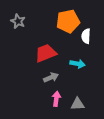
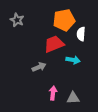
red trapezoid: (46, 53) -> (54, 44), moved
gray arrow: (51, 78) -> (39, 67), moved

